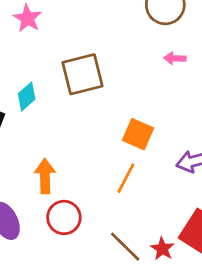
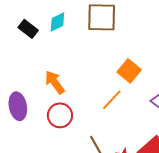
orange arrow: (45, 176) -> (55, 82), turned -50

